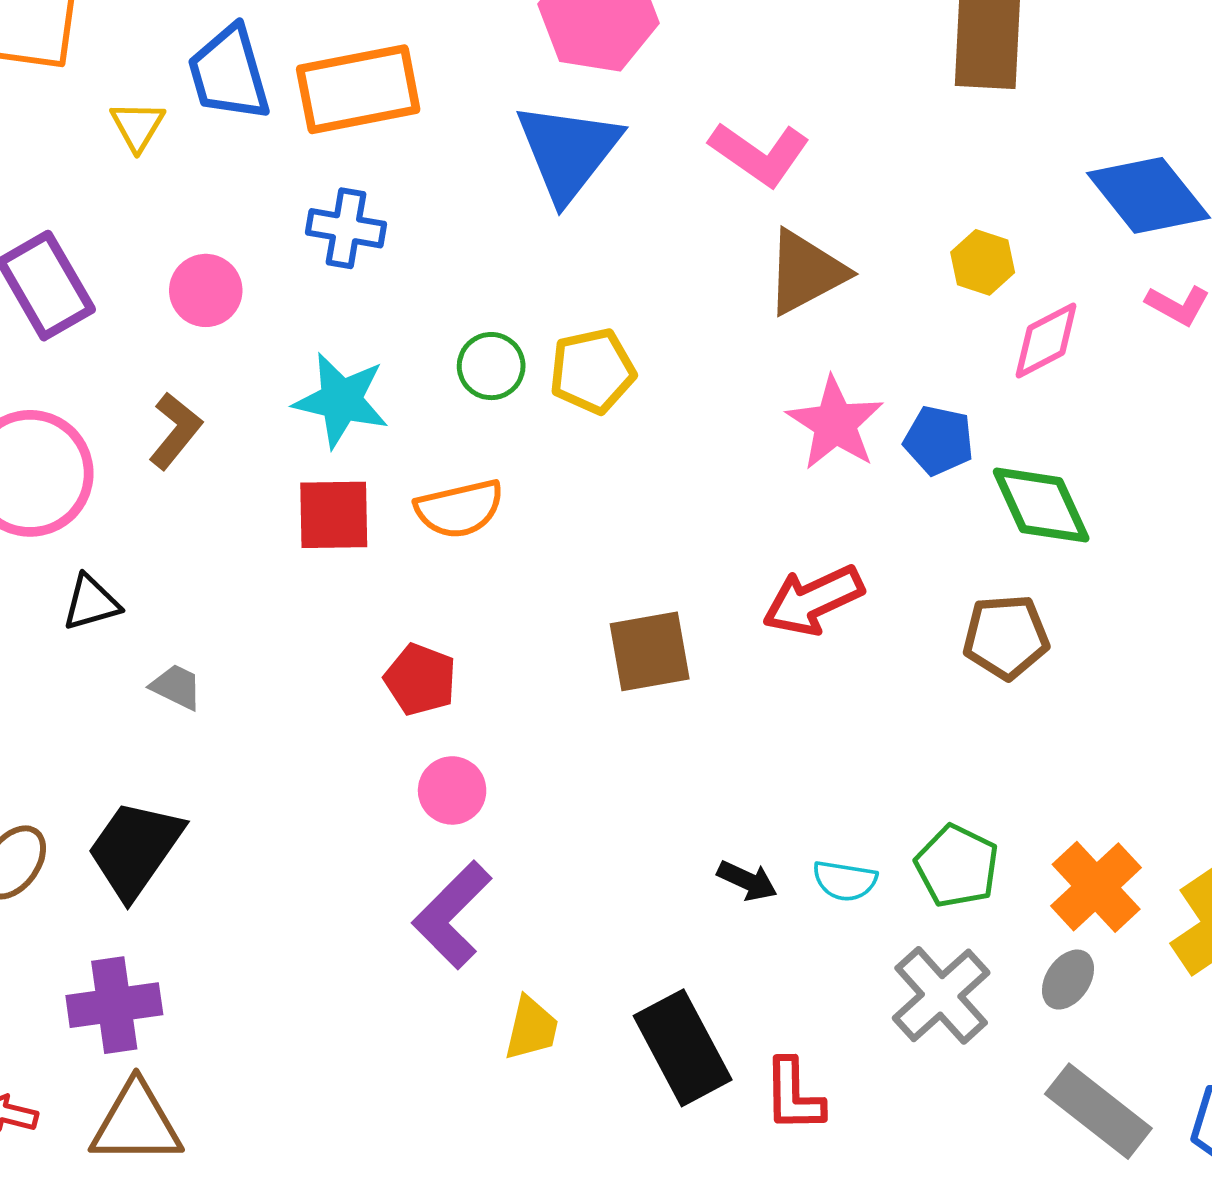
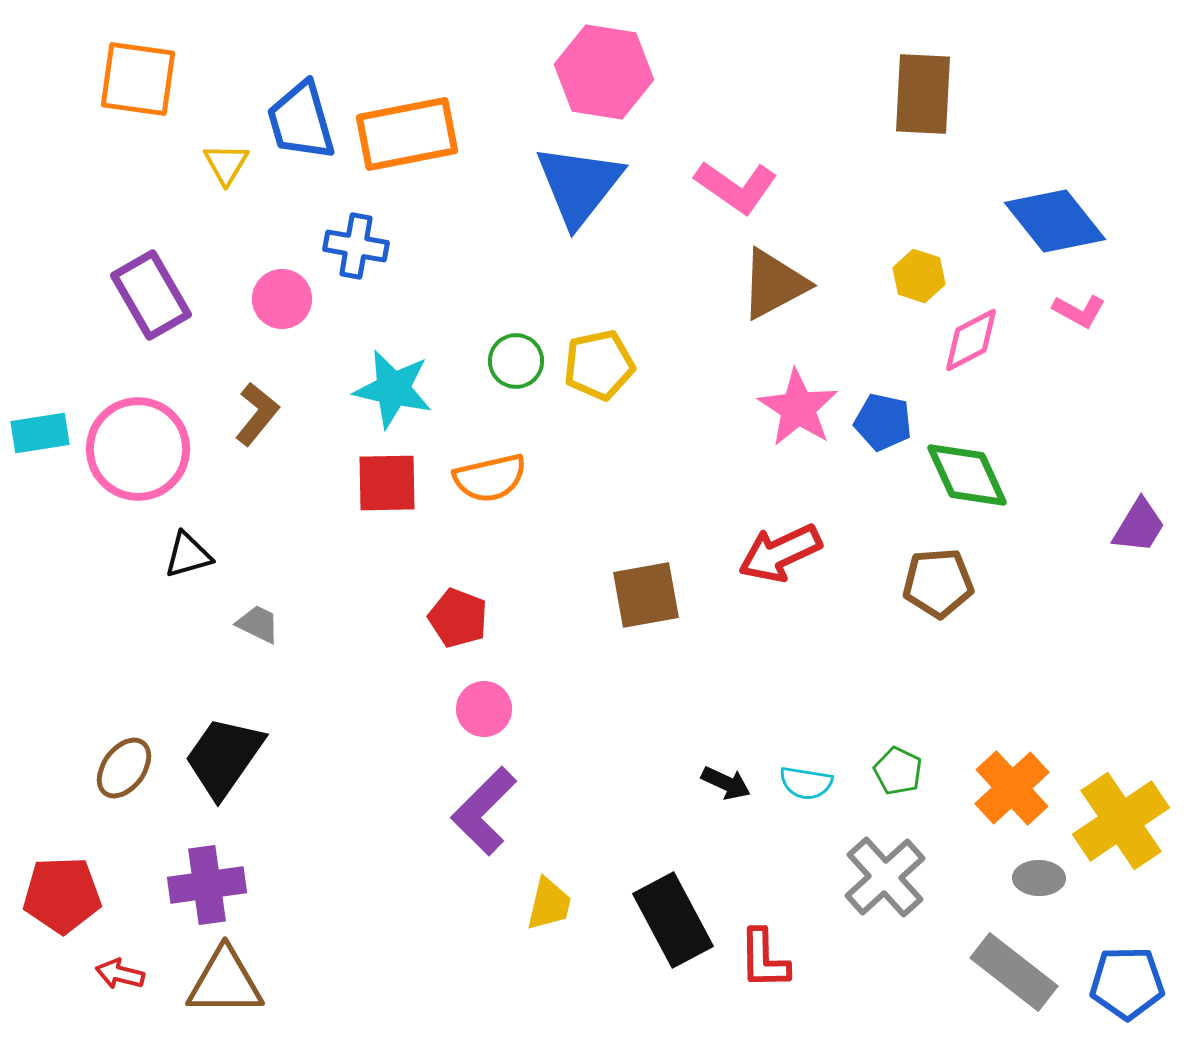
blue cross: (346, 228) -> (356, 246), moved
green pentagon: (957, 866) -> (898, 771), size x0.7
gray ellipse: (1068, 980) -> (1039, 878), moved, turned 57

